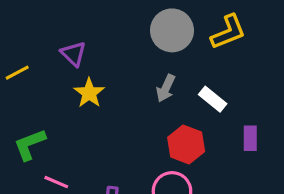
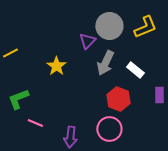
purple triangle: (73, 54) -> (87, 41), moved, turned 30
gray arrow: (166, 88) -> (105, 63), size x1.4

